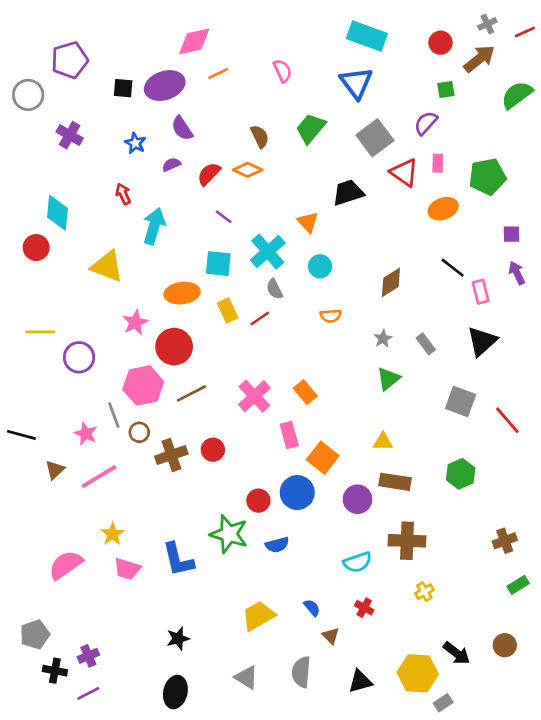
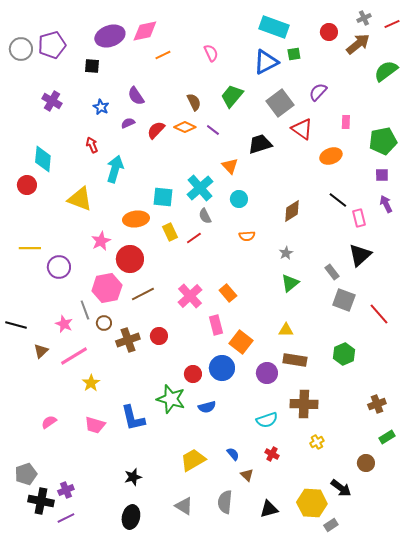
blue triangle: (356, 83) -> (266, 62), turned 40
purple ellipse: (165, 86) -> (110, 36), moved
green square: (446, 90) -> (294, 54), moved
gray circle: (28, 95) -> (21, 49), moved
pink rectangle: (438, 163) -> (346, 122), moved
green pentagon: (487, 177) -> (383, 141), moved
purple line: (224, 217) -> (213, 130), moved
gray rectangle: (426, 344) -> (332, 272), moved
yellow star: (112, 534) -> (91, 383), moved
pink semicircle: (66, 565) -> (49, 422), size x0.6
brown circle: (505, 645) -> (366, 463), moved
black cross: (55, 671) -> (41, 501), size x1.4

